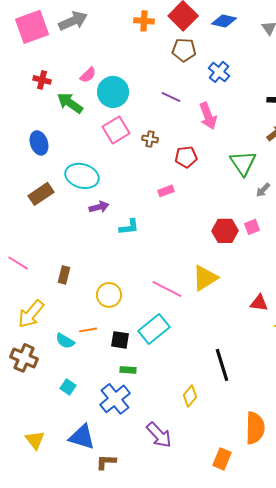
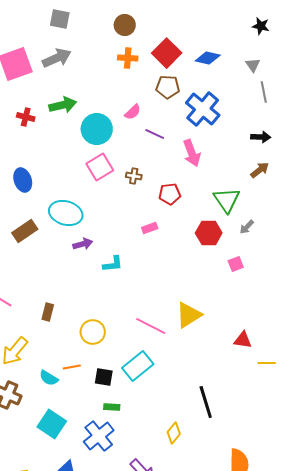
blue cross: (219, 72) -> (203, 109), size x1.6
pink semicircle: (88, 75) -> (133, 112), moved
green arrow: (70, 103) -> (63, 105), moved, turned 132
red hexagon: (225, 231) -> (209, 233), moved
cyan square: (68, 387) -> (52, 424), size x1.8

